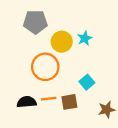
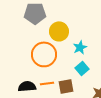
cyan star: (85, 38) -> (80, 47), moved

